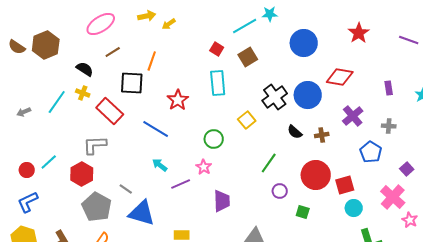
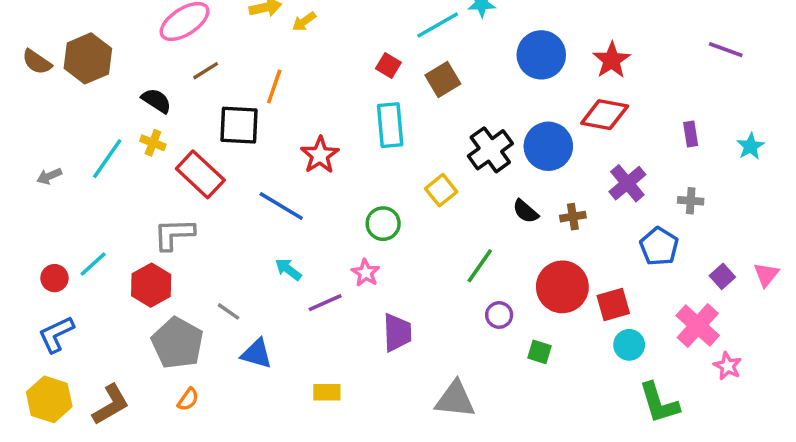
red star: (359, 33) -> (612, 60), moved
blue triangle: (142, 213) -> (257, 354), size x0.7

